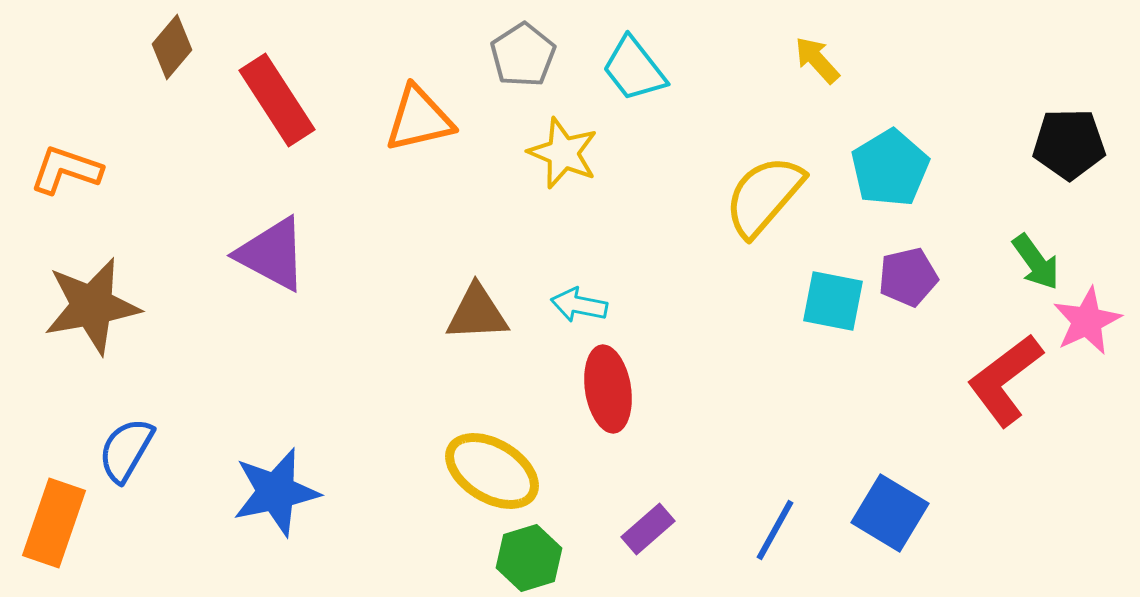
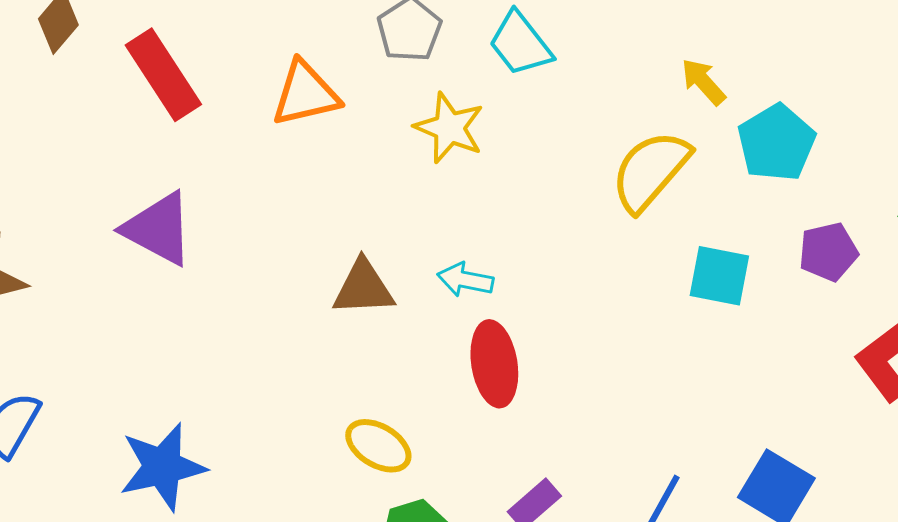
yellow arrow: (817, 60) -> (703, 82), moved
purple pentagon: (908, 277) -> (828, 252), moved
yellow ellipse: (492, 471) -> (378, 446), size x0.7

